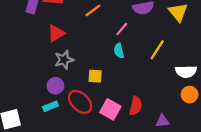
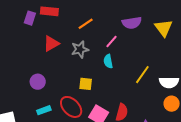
yellow line: (157, 50) -> (142, 75), moved
gray star: (64, 60) -> (80, 49), moved
purple circle: (55, 86) -> (38, 82), moved

